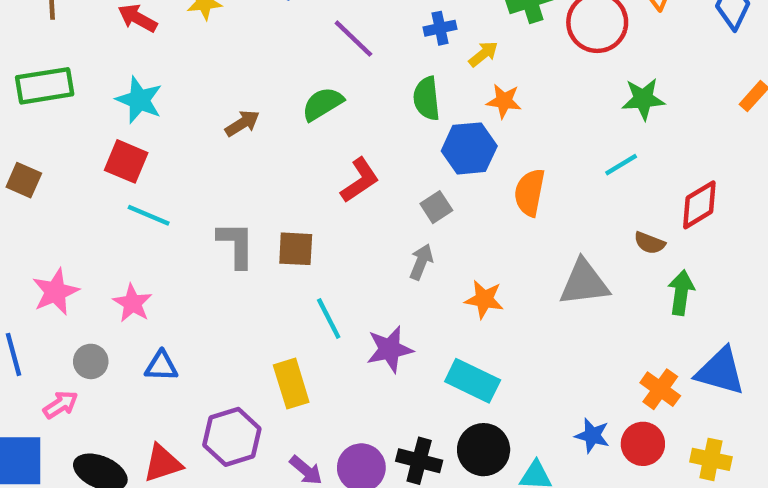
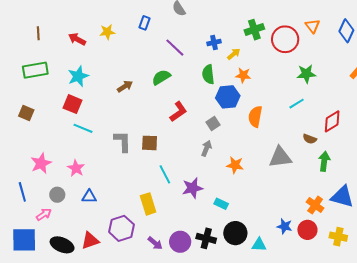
cyan star: (139, 100) -> (78, 76), turned 30
cyan rectangle: (473, 381) -> (221, 204), moved, size x0.6

